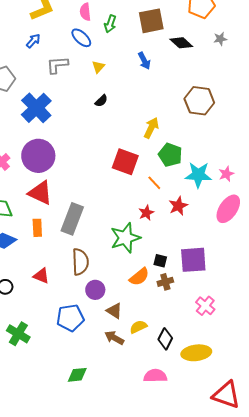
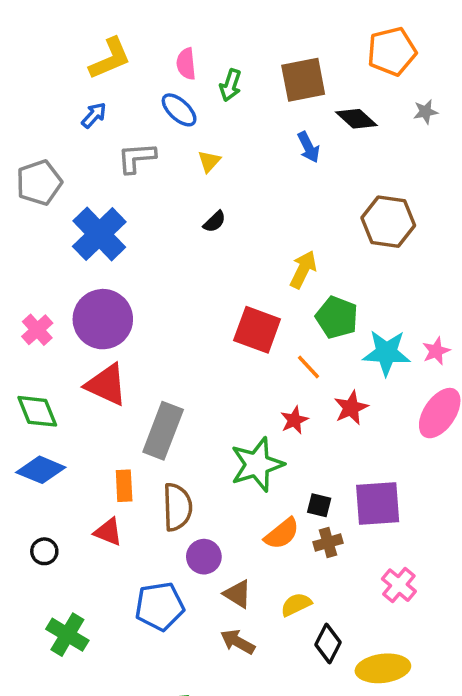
blue arrow: (144, 61) -> (308, 147), moved
orange rectangle: (37, 228) -> (124, 486), moved
yellow semicircle: (138, 327) -> (296, 605), moved

